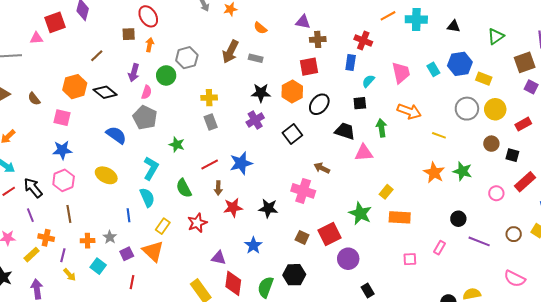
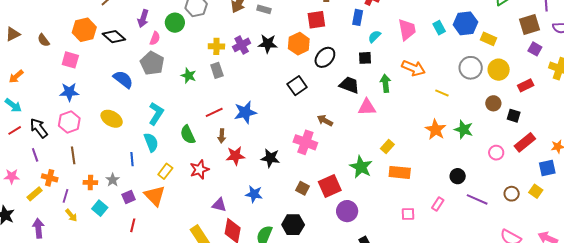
purple cross: (255, 120) -> (242, 45), moved
green star: (177, 145) -> (189, 76), moved
blue star: (253, 245) -> (254, 194), turned -30

